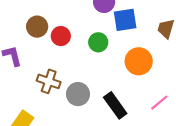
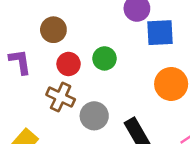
red circle: (61, 36) -> (69, 64), moved
green circle: (98, 42) -> (105, 58), moved

